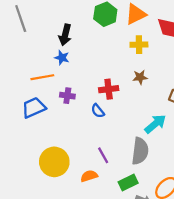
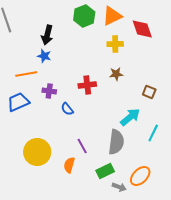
blue semicircle: (98, 111) -> (67, 109), moved
orange semicircle: (89, 176) -> (69, 165), turned -56

